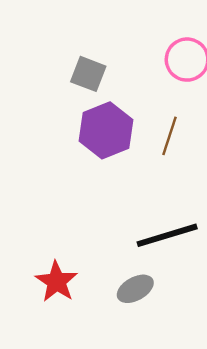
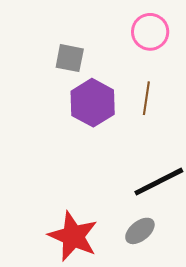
red star: (57, 282) -> (73, 236), size x1.4

